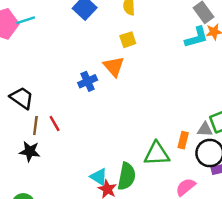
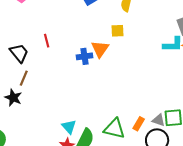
blue cross: (88, 81) -> (84, 56), moved
red line: (55, 123) -> (47, 41), moved
cyan triangle: (99, 177) -> (69, 127), moved

